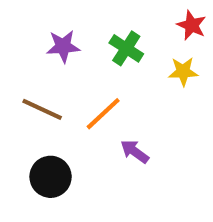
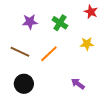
yellow star: (183, 72) -> (87, 44), moved
purple arrow: (135, 152) -> (78, 84), moved

